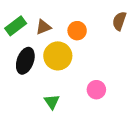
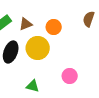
green triangle: (52, 102) -> (33, 86), turned -40

